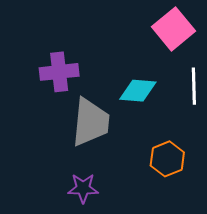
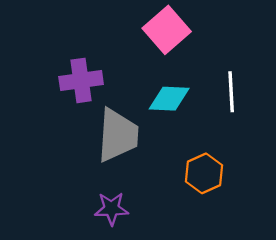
pink square: (173, 29) -> (167, 30), moved

